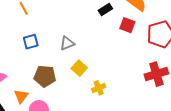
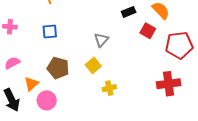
gray triangle: (67, 43) -> (101, 40), moved, turned -35

